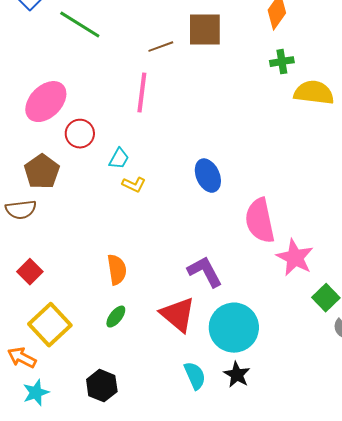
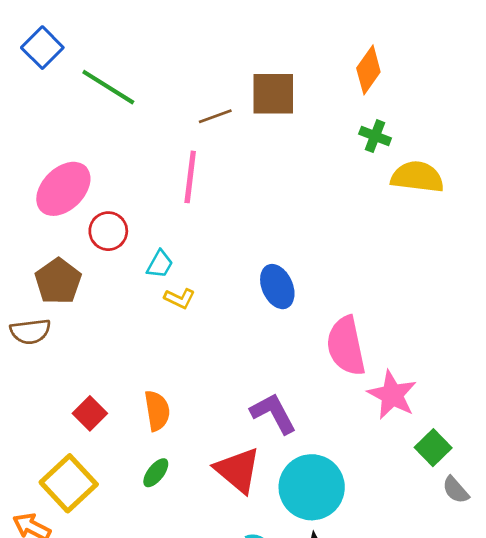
green cross: (282, 62) -> (375, 136), turned 30
red square: (30, 272) -> (90, 413), moved

